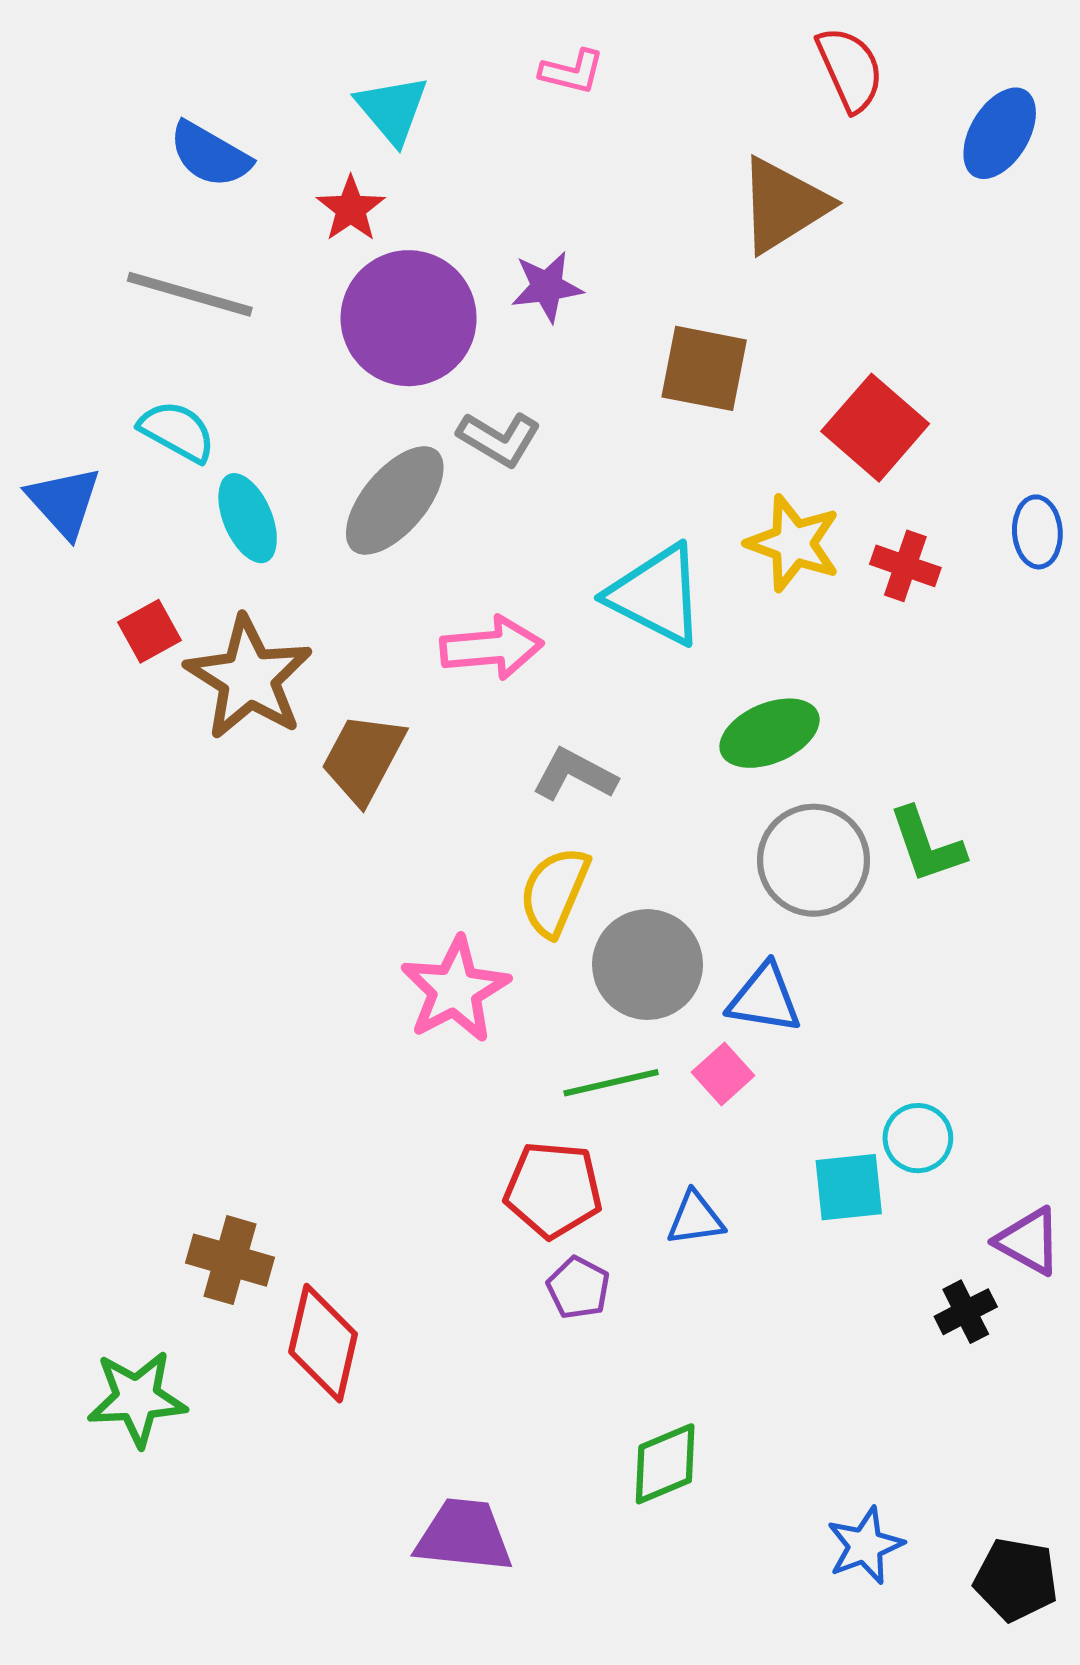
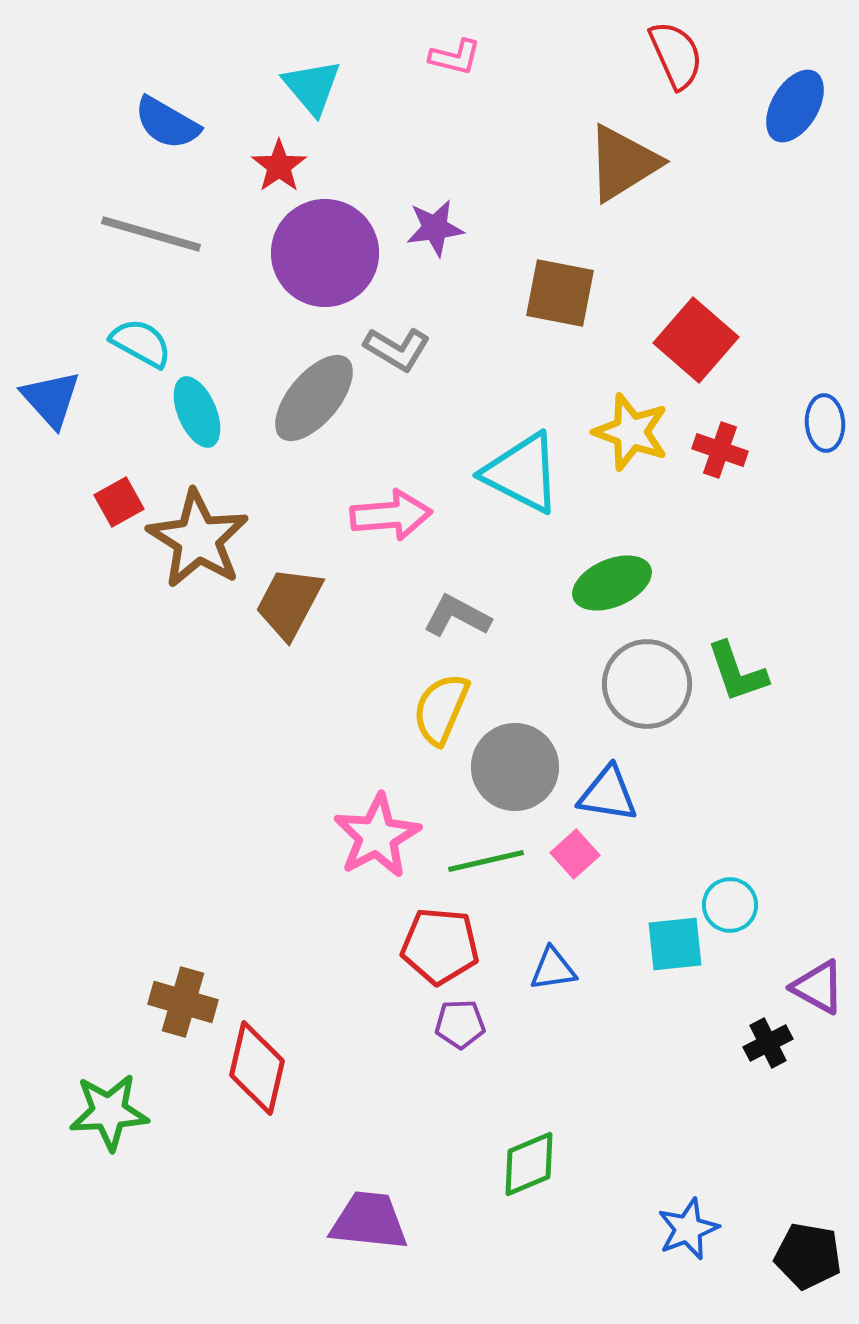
pink star: (455, 990) -> (377, 836), moved
purple pentagon: (578, 1288) -> (460, 1024), turned -30

